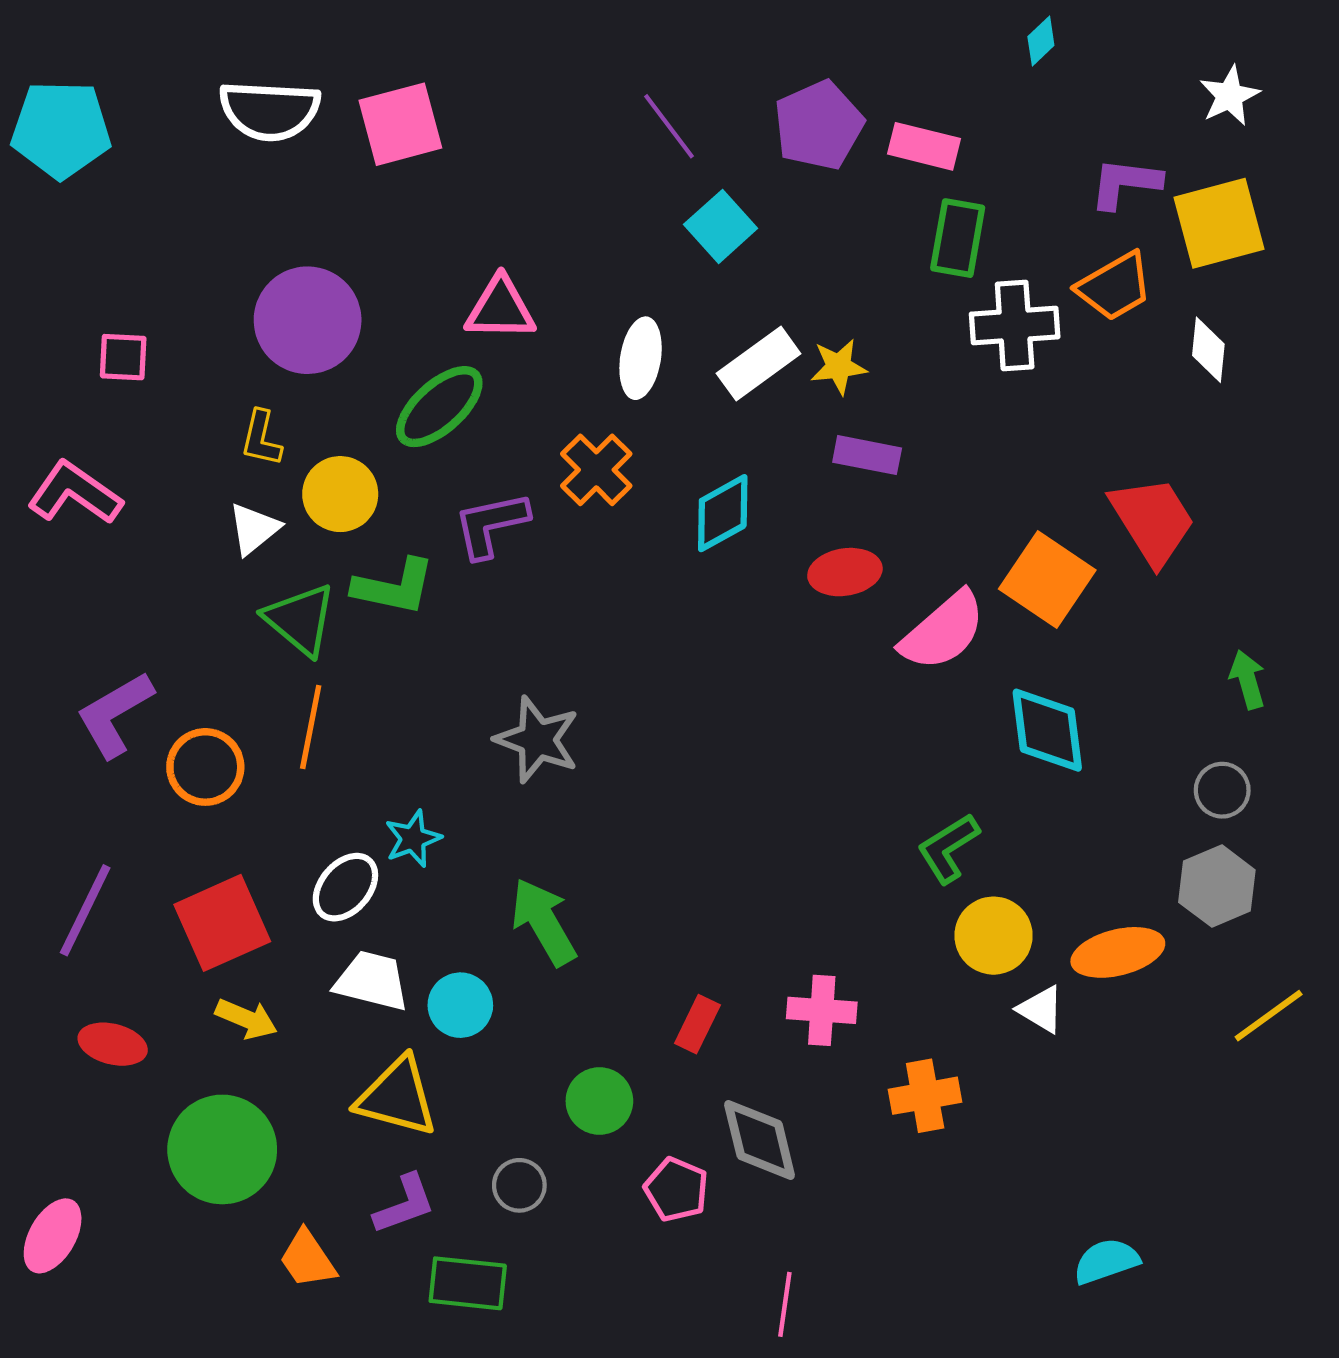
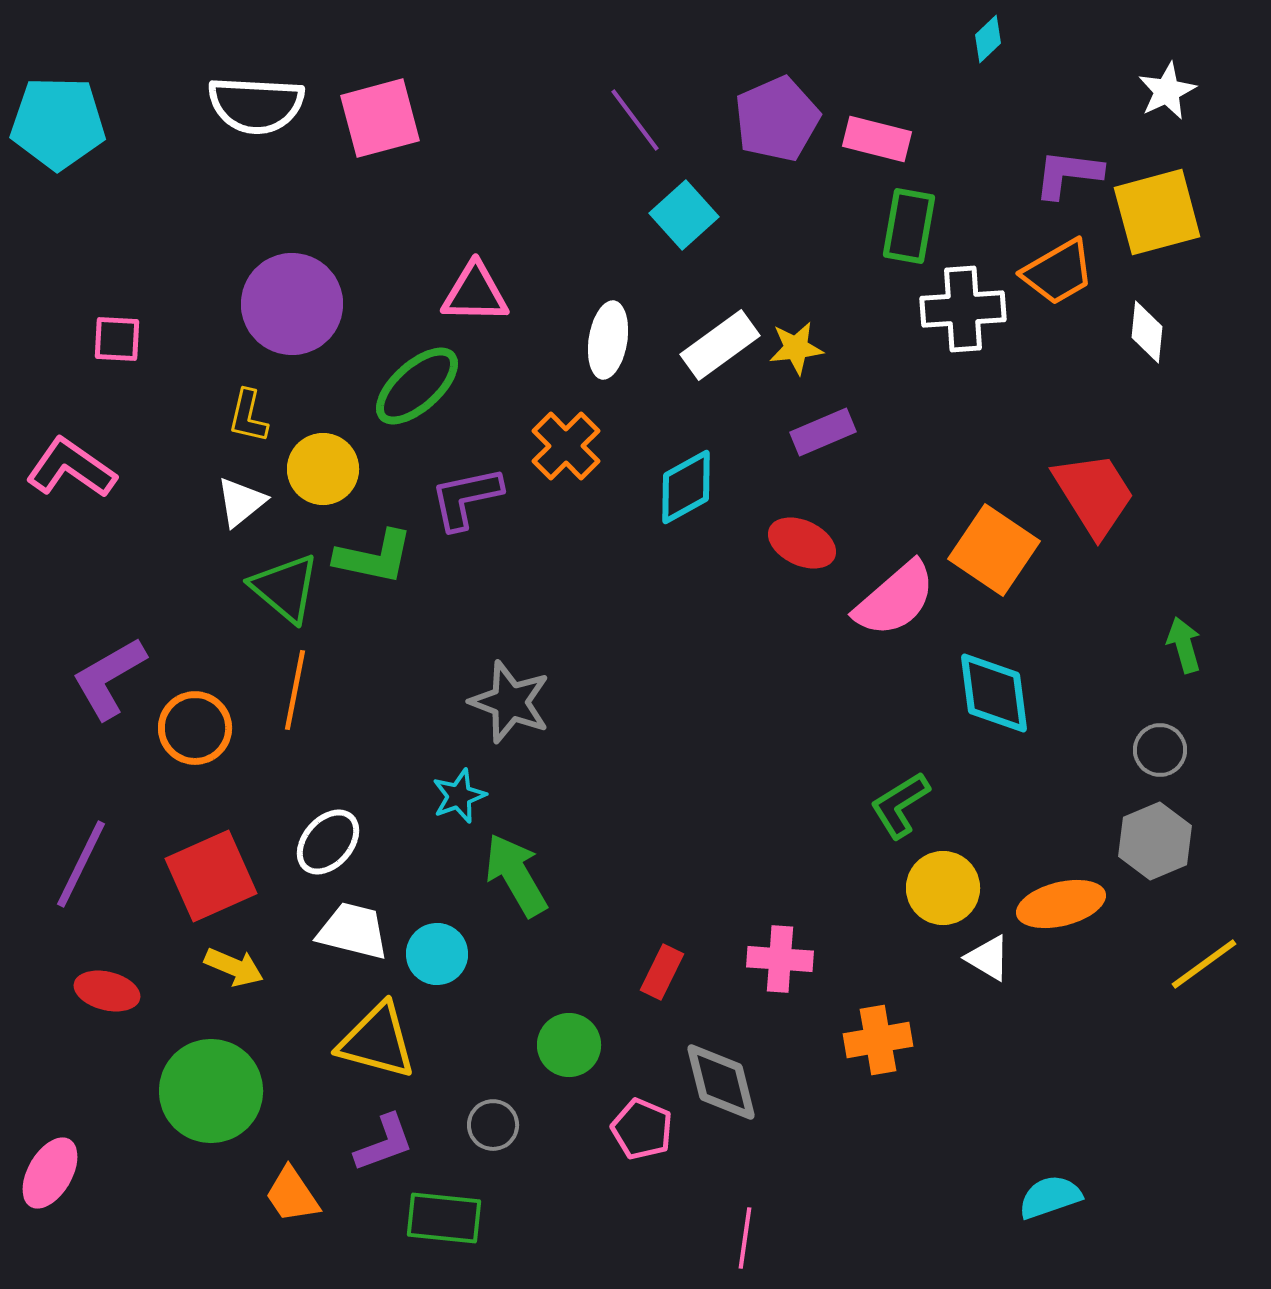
purple rectangle: (867, 455) -> (823, 432), turned -34
red ellipse: (845, 572) -> (802, 543), turned 34
cyan star: (413, 839) -> (459, 796), moved

